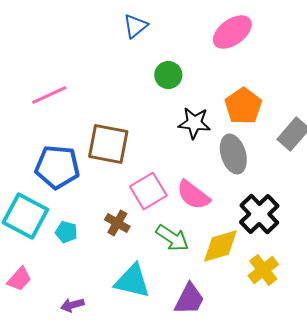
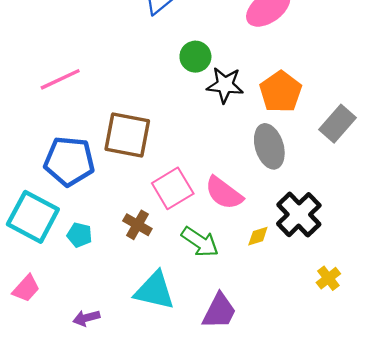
black star: (194, 123) -> (225, 85), moved
yellow diamond: (220, 246) -> (258, 236), moved, size x0.5
yellow cross: (263, 270) -> (328, 278), moved, size x0.7

